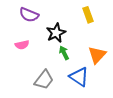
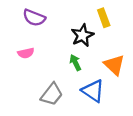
black star: (56, 33) -> (82, 35), moved
orange triangle: (97, 55) -> (114, 65), turned -30

